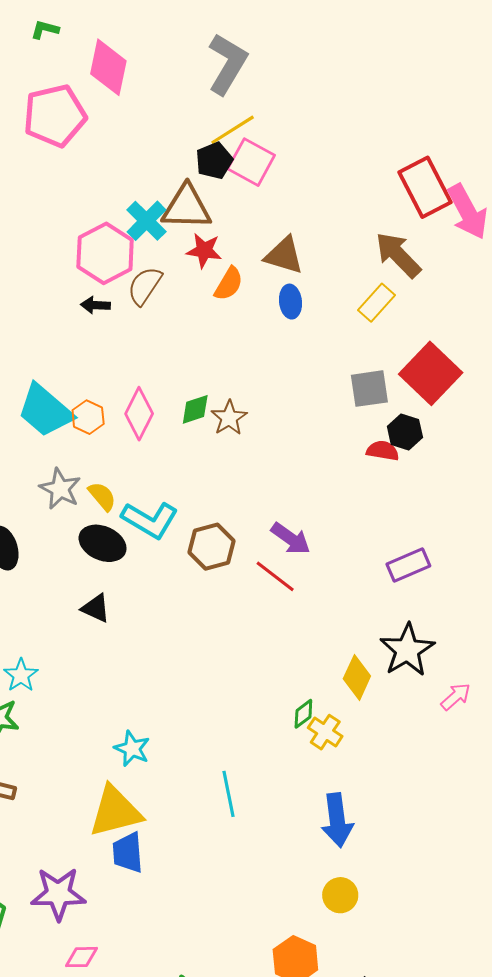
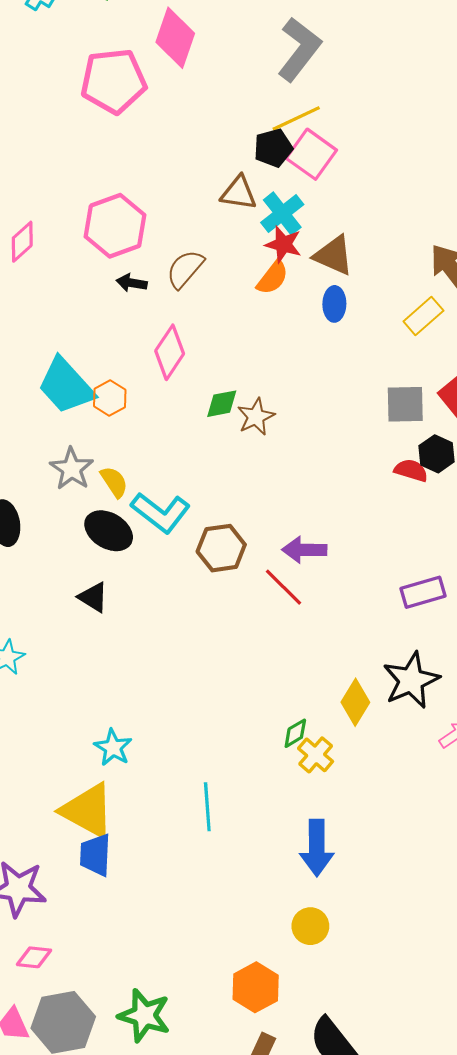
brown triangle: (187, 207) -> (239, 193), size x0.7
cyan cross: (146, 221) -> (282, 214), moved
red star: (204, 251) -> (283, 244), moved
pink hexagon: (105, 253) -> (115, 226), moved
pink diamond: (139, 414) -> (170, 352), moved
purple arrow: (291, 539) -> (304, 550), turned 138
yellow triangle: (115, 811) -> (88, 811), turned 36

